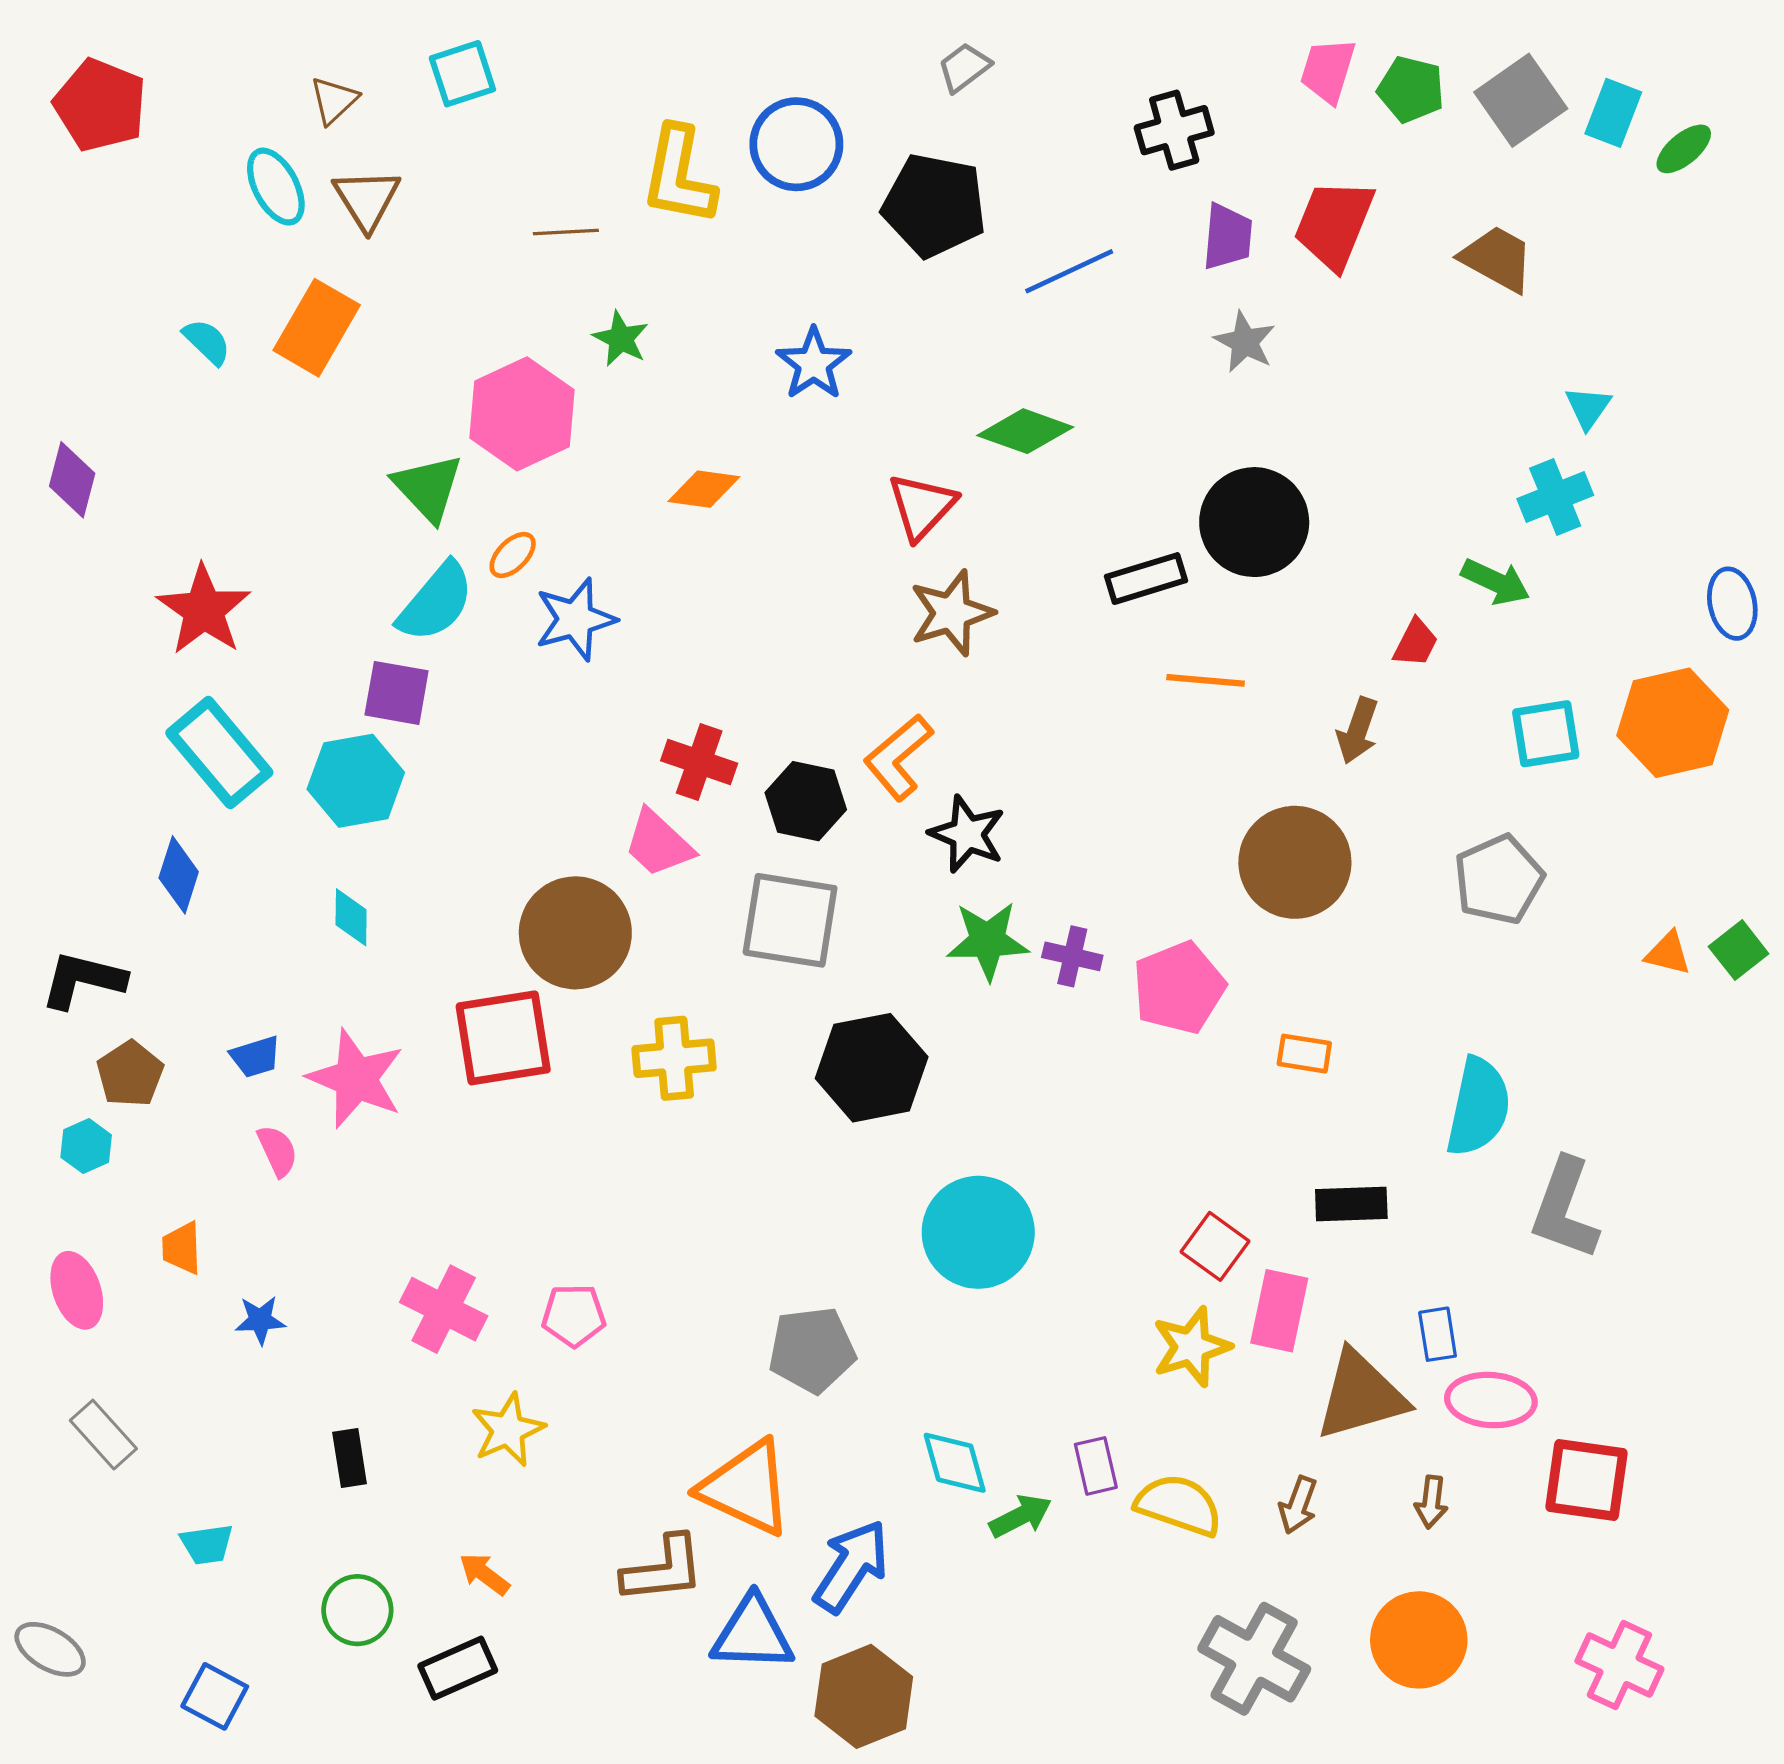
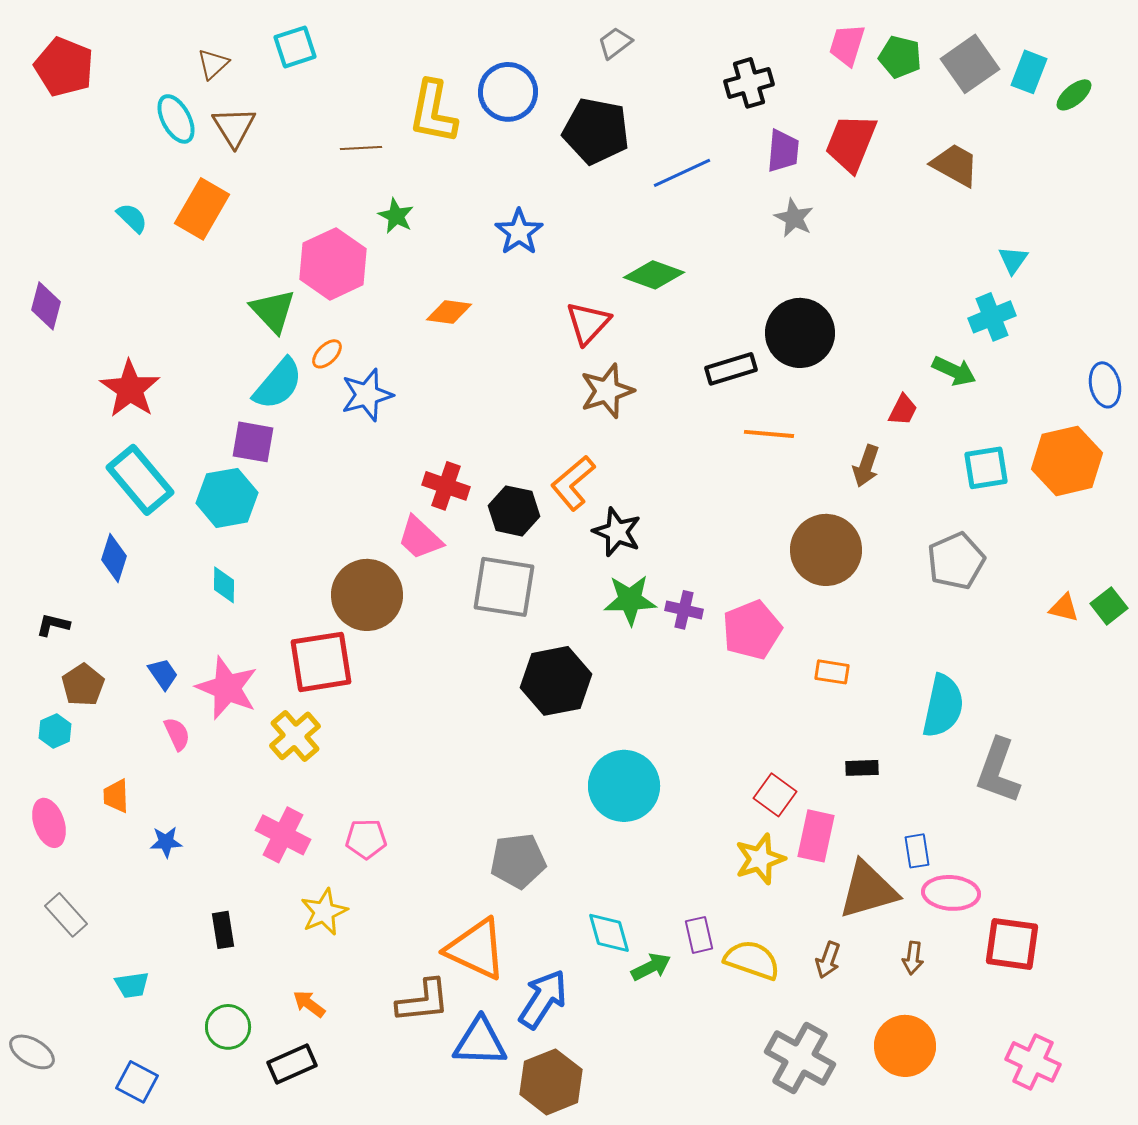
black L-shape: (83, 980) -> (53, 625), size x0.6
blue trapezoid: (255, 1057) -> (163, 674), turned -108
yellow cross: (674, 1058) -> (295, 736), moved, turned -36
black rectangle: (1351, 1204) -> (862, 768), size x0.7

